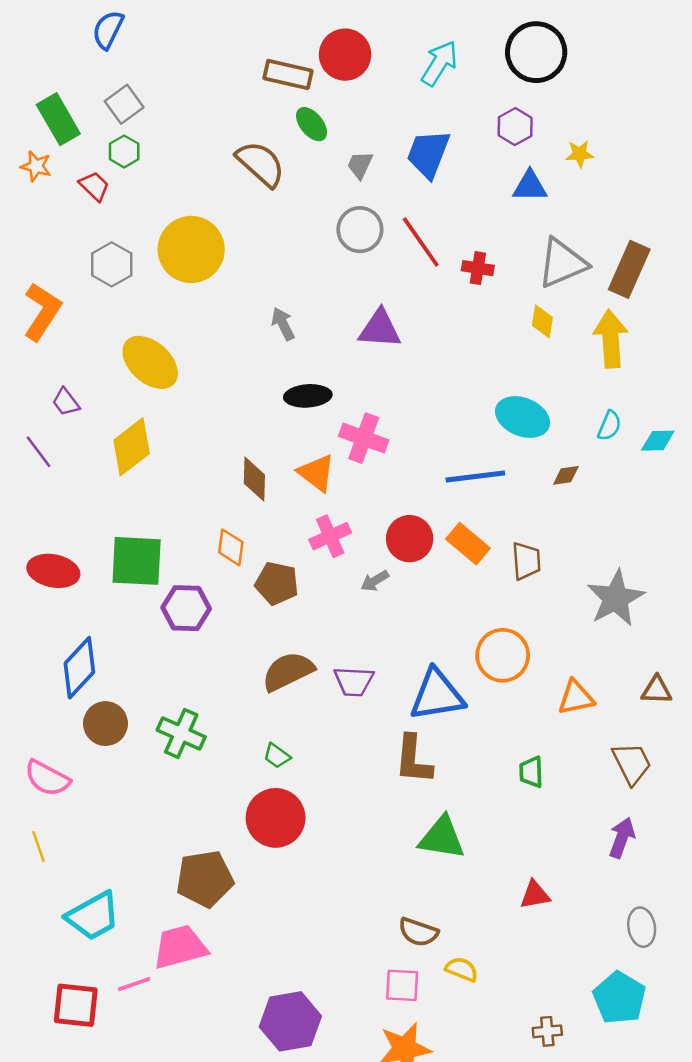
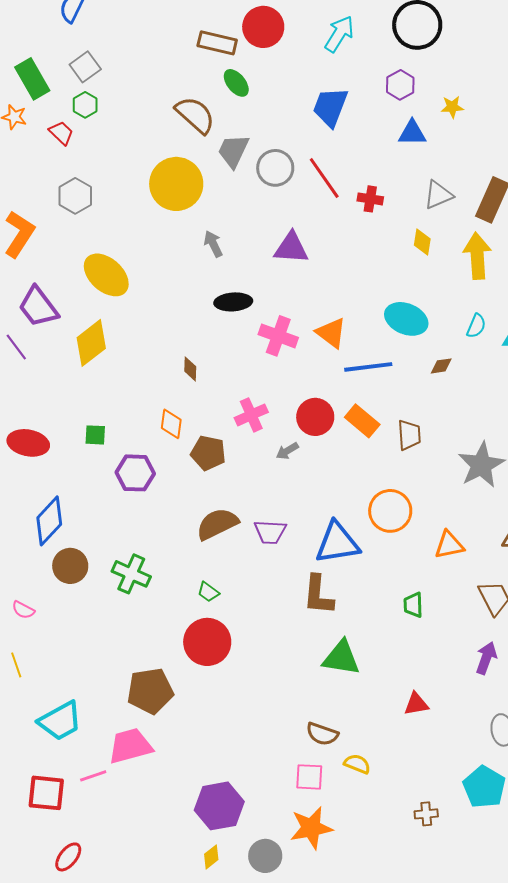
gray trapezoid: (360, 165) -> (233, 151), moved, size x1.5
yellow circle: (191, 249) -> (176, 184), moved
gray triangle: (562, 263) -> (438, 195), size x0.7
purple trapezoid: (66, 402) -> (38, 307), size x1.8
orange triangle: (316, 473) -> (331, 333), moved
brown diamond: (254, 479) -> (190, 369), size x0.7
green square: (137, 561) -> (95, 435), size x0.5
pink semicircle: (47, 778) -> (23, 610), size x0.6

